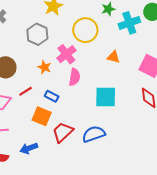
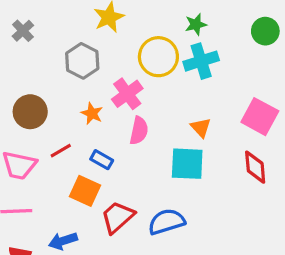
cyan cross: (129, 23) -> (201, 61), moved
orange triangle: (113, 57) -> (201, 128), moved, turned 32

